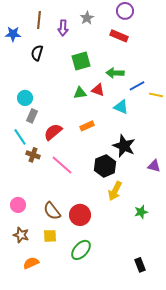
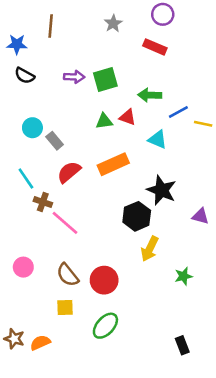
purple arrow: (63, 28) -> (74, 77), moved, turned -91
black semicircle: (37, 53) -> (25, 76), moved, turned -77
gray rectangle: (32, 116) -> (55, 141), moved, turned -64
orange rectangle: (87, 126) -> (113, 164), size x1.6
pink line: (62, 165) -> (65, 223), moved
brown star: (21, 235) -> (14, 339), moved

